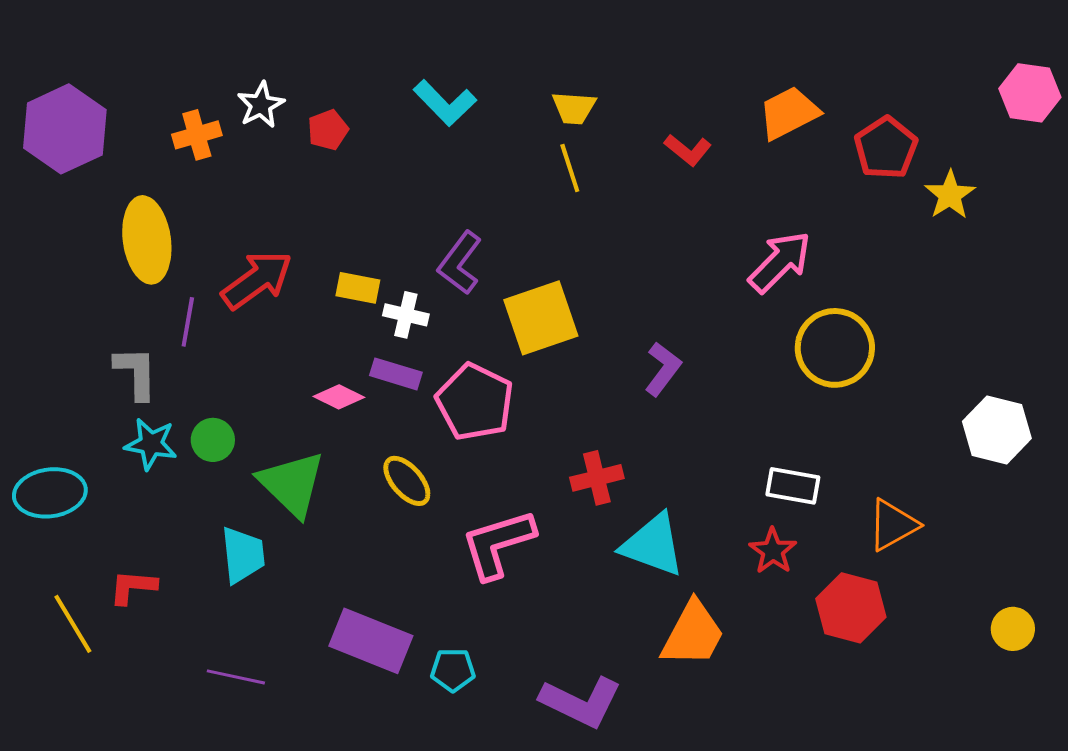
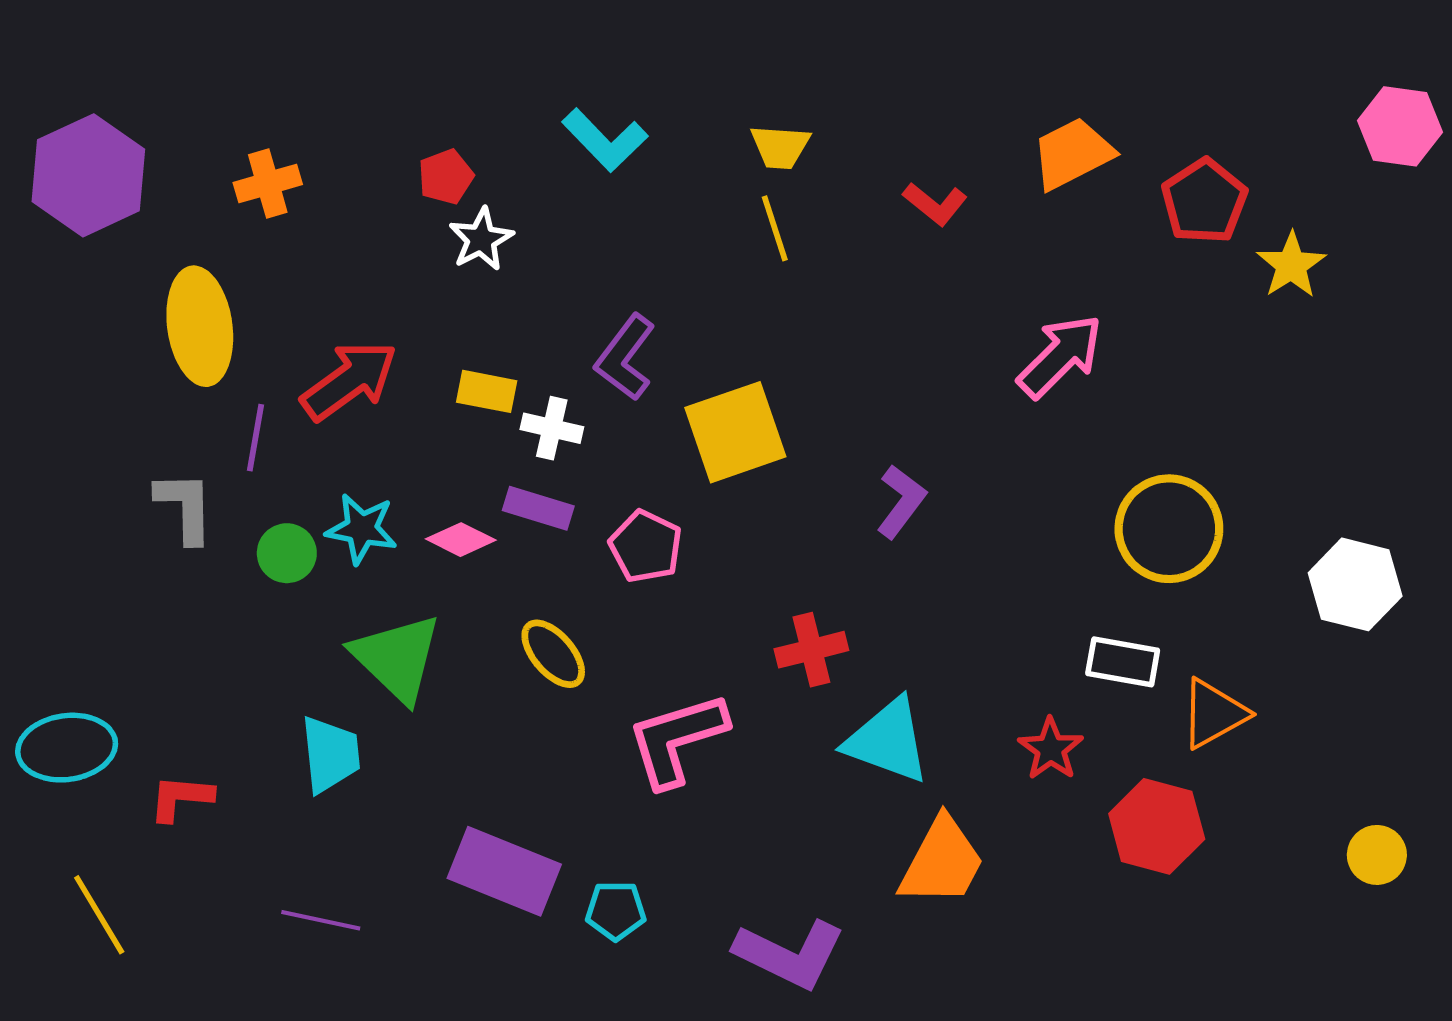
white star: (261, 105) -> (481, 239), moved
yellow circle: (835, 348) -> (1169, 529), moved
pink pentagon: (475, 402) -> (646, 546), size x0.7
green circle: (213, 440) -> (287, 553), moved
cyan star: (151, 444) -> (362, 529), moved
white rectangle: (793, 486) -> (1123, 662), moved
cyan ellipse: (50, 493) -> (67, 748), moved
yellow line: (73, 624) -> (99, 915), moved

